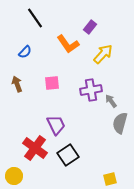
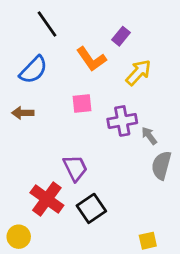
blue semicircle: (25, 52) -> (33, 70), size x1.6
pink square: (52, 83) -> (82, 103), moved
brown arrow: (17, 84) -> (23, 113), turned -70

